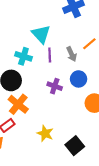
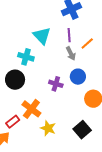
purple line: (50, 55) -> (69, 35), moved
orange cross: (18, 104) -> (31, 109), moved
black square: (75, 146) -> (82, 130), moved

